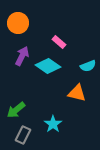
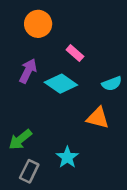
orange circle: (18, 23) -> (38, 24), moved

